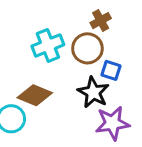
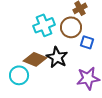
black star: (93, 92) -> (57, 57), moved

